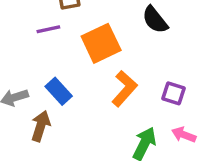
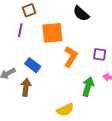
purple line: (48, 29) -> (20, 30), turned -56
orange square: (101, 43) -> (52, 33), turned 30

